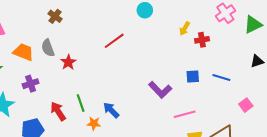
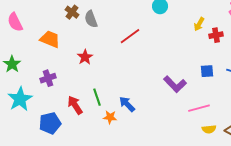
gray semicircle: (48, 48) -> (91, 19), moved
orange trapezoid: (23, 52) -> (50, 39), moved

